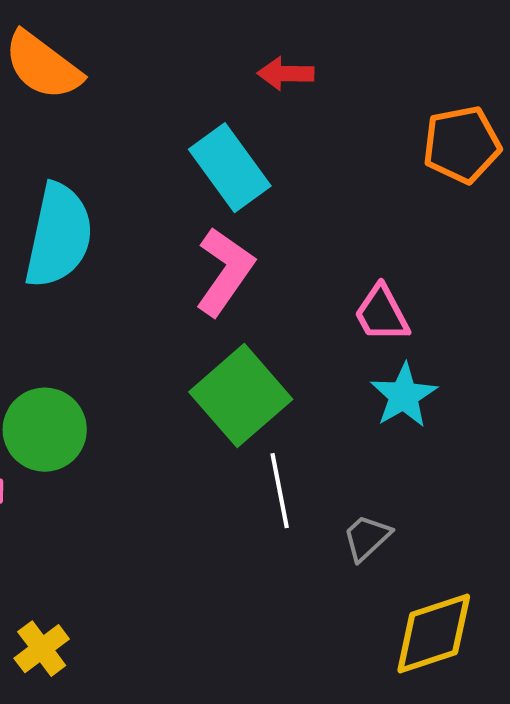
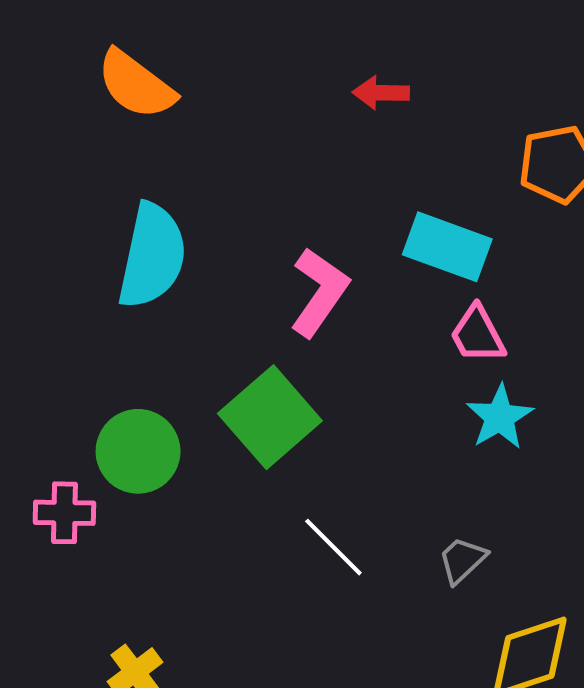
cyan rectangle: (230, 168) -> (447, 247), moved, turned -34
green square: (241, 396) -> (270, 417), moved
white line: (280, 491) -> (333, 547), moved, turned -34

